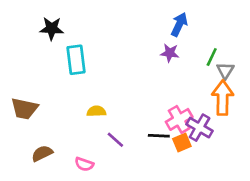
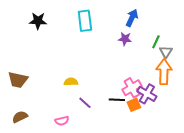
cyan rectangle: (76, 60) -> (85, 21), moved
brown semicircle: (42, 153) -> (20, 117), moved
pink semicircle: (84, 164) -> (62, 121), turned -32

